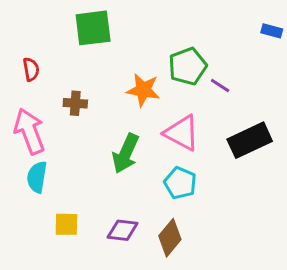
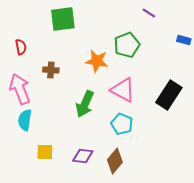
blue rectangle: (272, 31) -> (184, 40), moved
purple line: (220, 86) -> (149, 13), moved
black rectangle: (250, 140) -> (169, 95), turned -32

